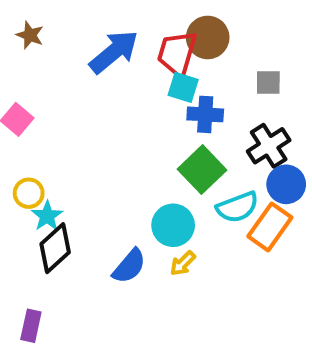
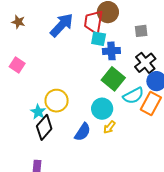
yellow circle: (29, 193) -> (57, 101), moved, size x1.5

